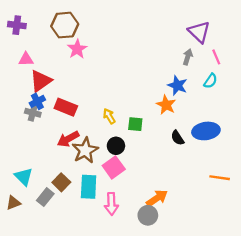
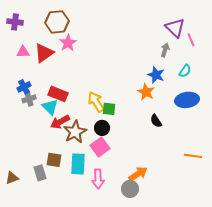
pink line: (216, 57) -> (191, 40), moved
red triangle: (41, 81) -> (44, 53), moved
blue cross: (37, 101) -> (24, 87), moved
gray cross: (33, 113) -> (29, 99), turned -32
yellow arrow: (109, 116) -> (96, 102), size x1.5
green square: (135, 124) -> (109, 109), moved
blue ellipse: (206, 131) -> (187, 100), moved
cyan triangle: (24, 177) -> (50, 107), moved
brown square: (61, 182) -> (54, 160), turned -35
gray rectangle: (45, 197) -> (40, 173), turned -56

